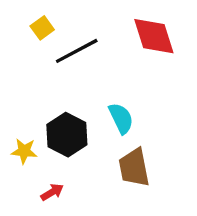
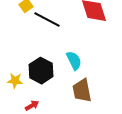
black line: (77, 51) -> (47, 20), turned 56

